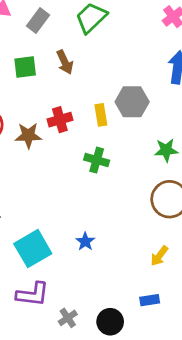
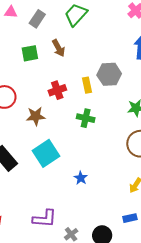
brown star: (28, 135) -> (36, 116), moved
cyan square: (33, 249) -> (46, 153), moved

